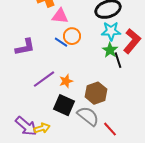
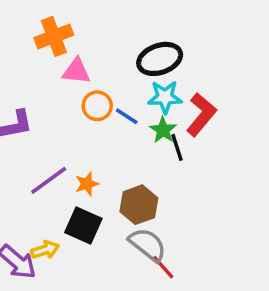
blue line: (61, 42) -> (127, 116), moved
gray semicircle: (88, 116) -> (148, 245), moved
yellow arrow: (42, 128) -> (45, 250), moved

